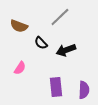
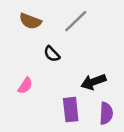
brown semicircle: (19, 26) -> (30, 21), moved
black arrow: (66, 50) -> (93, 82), moved

